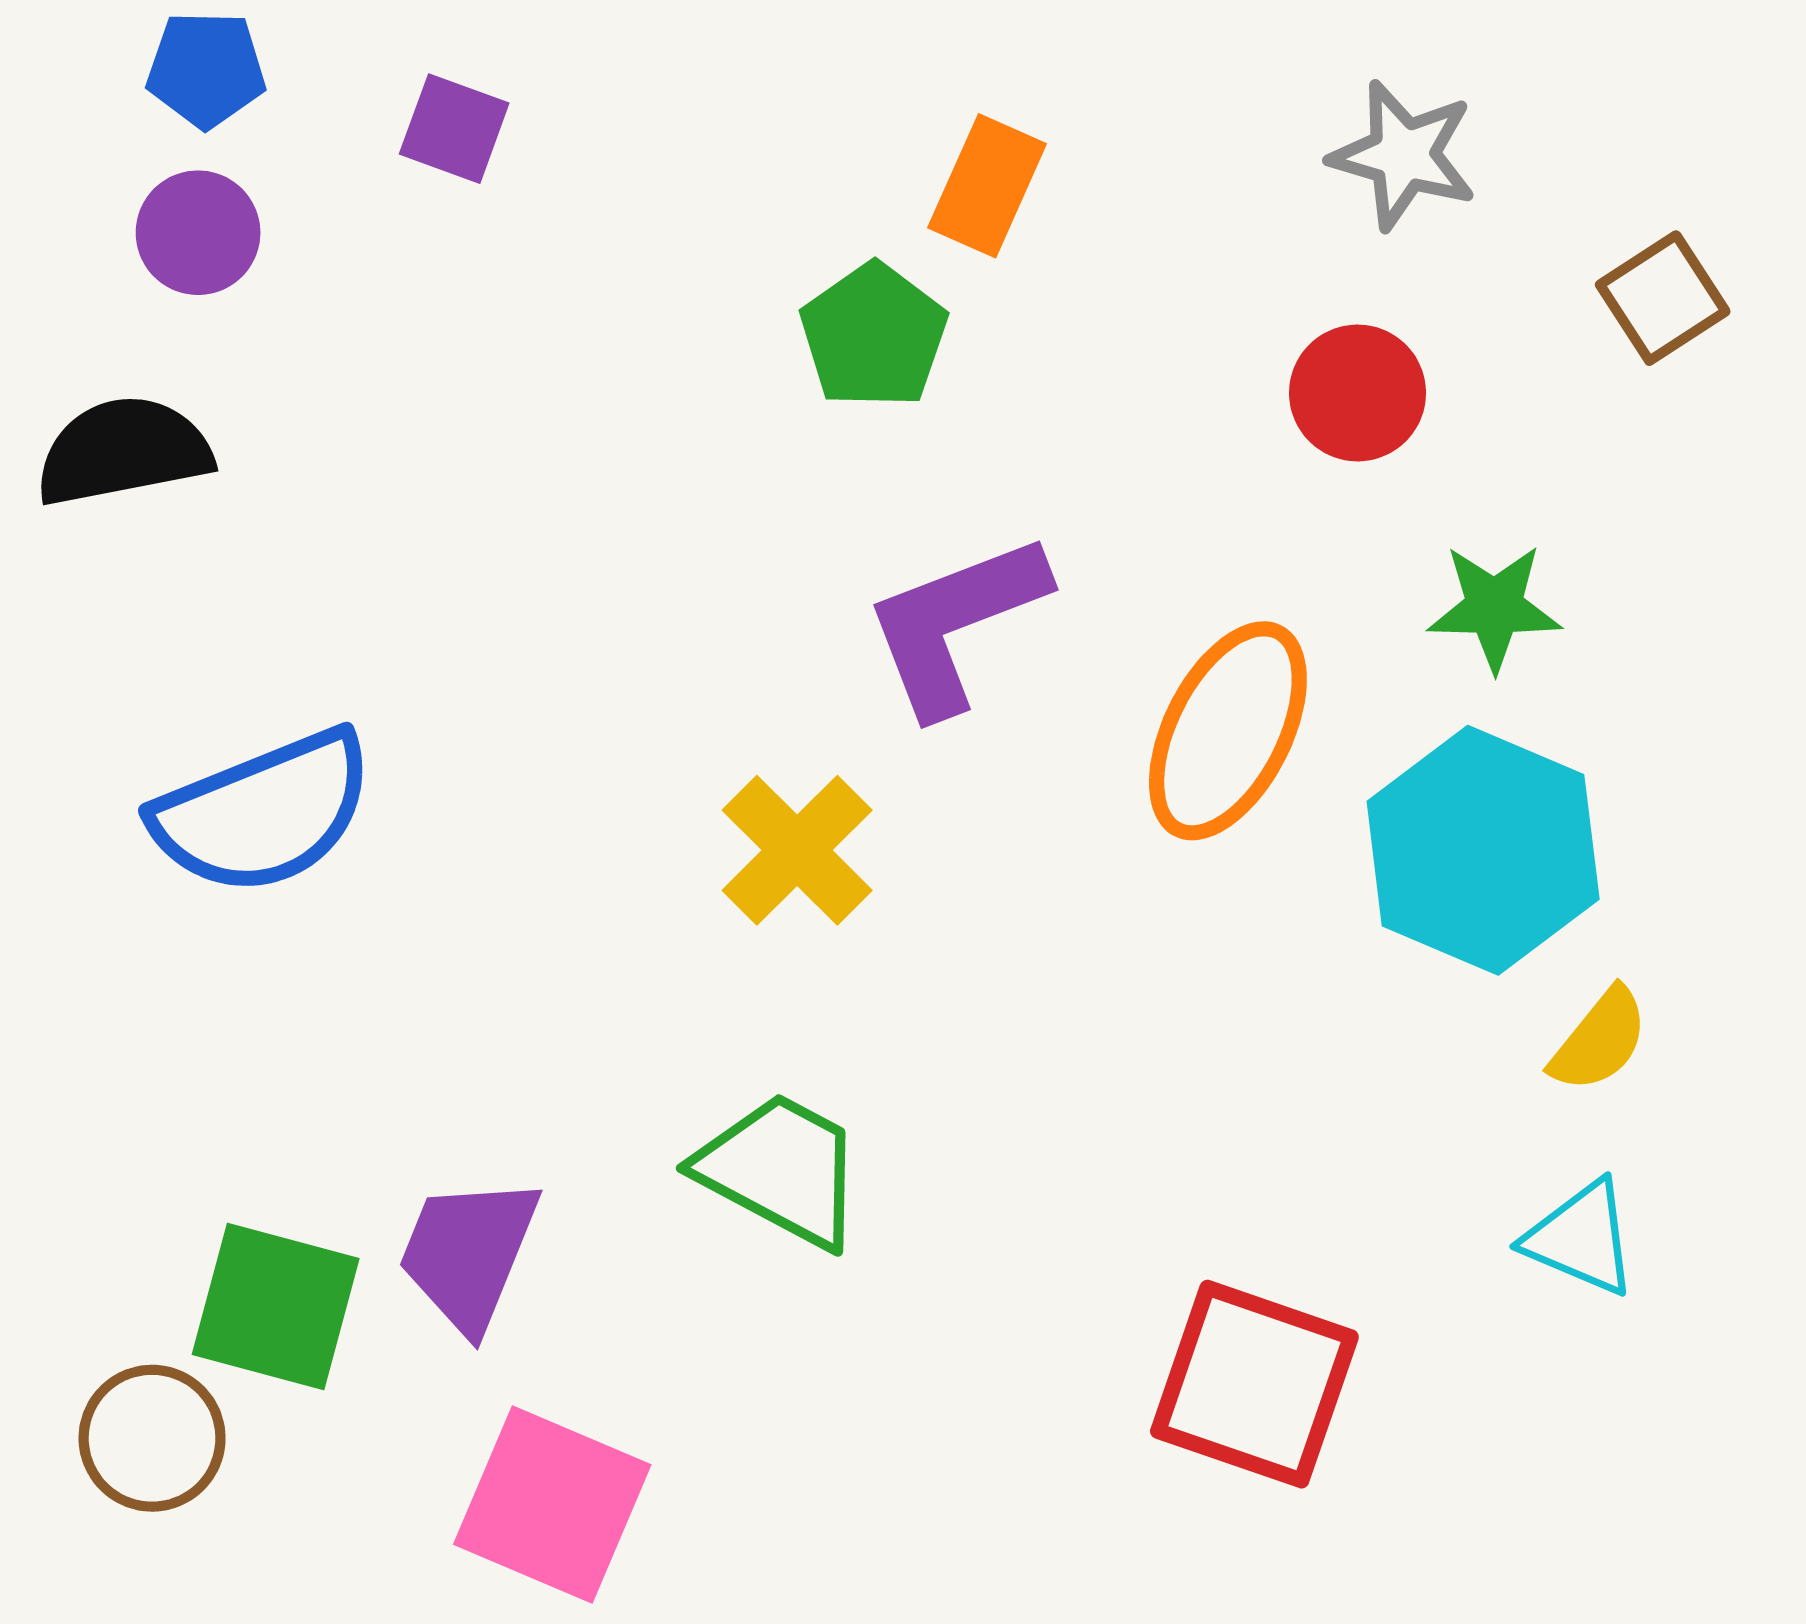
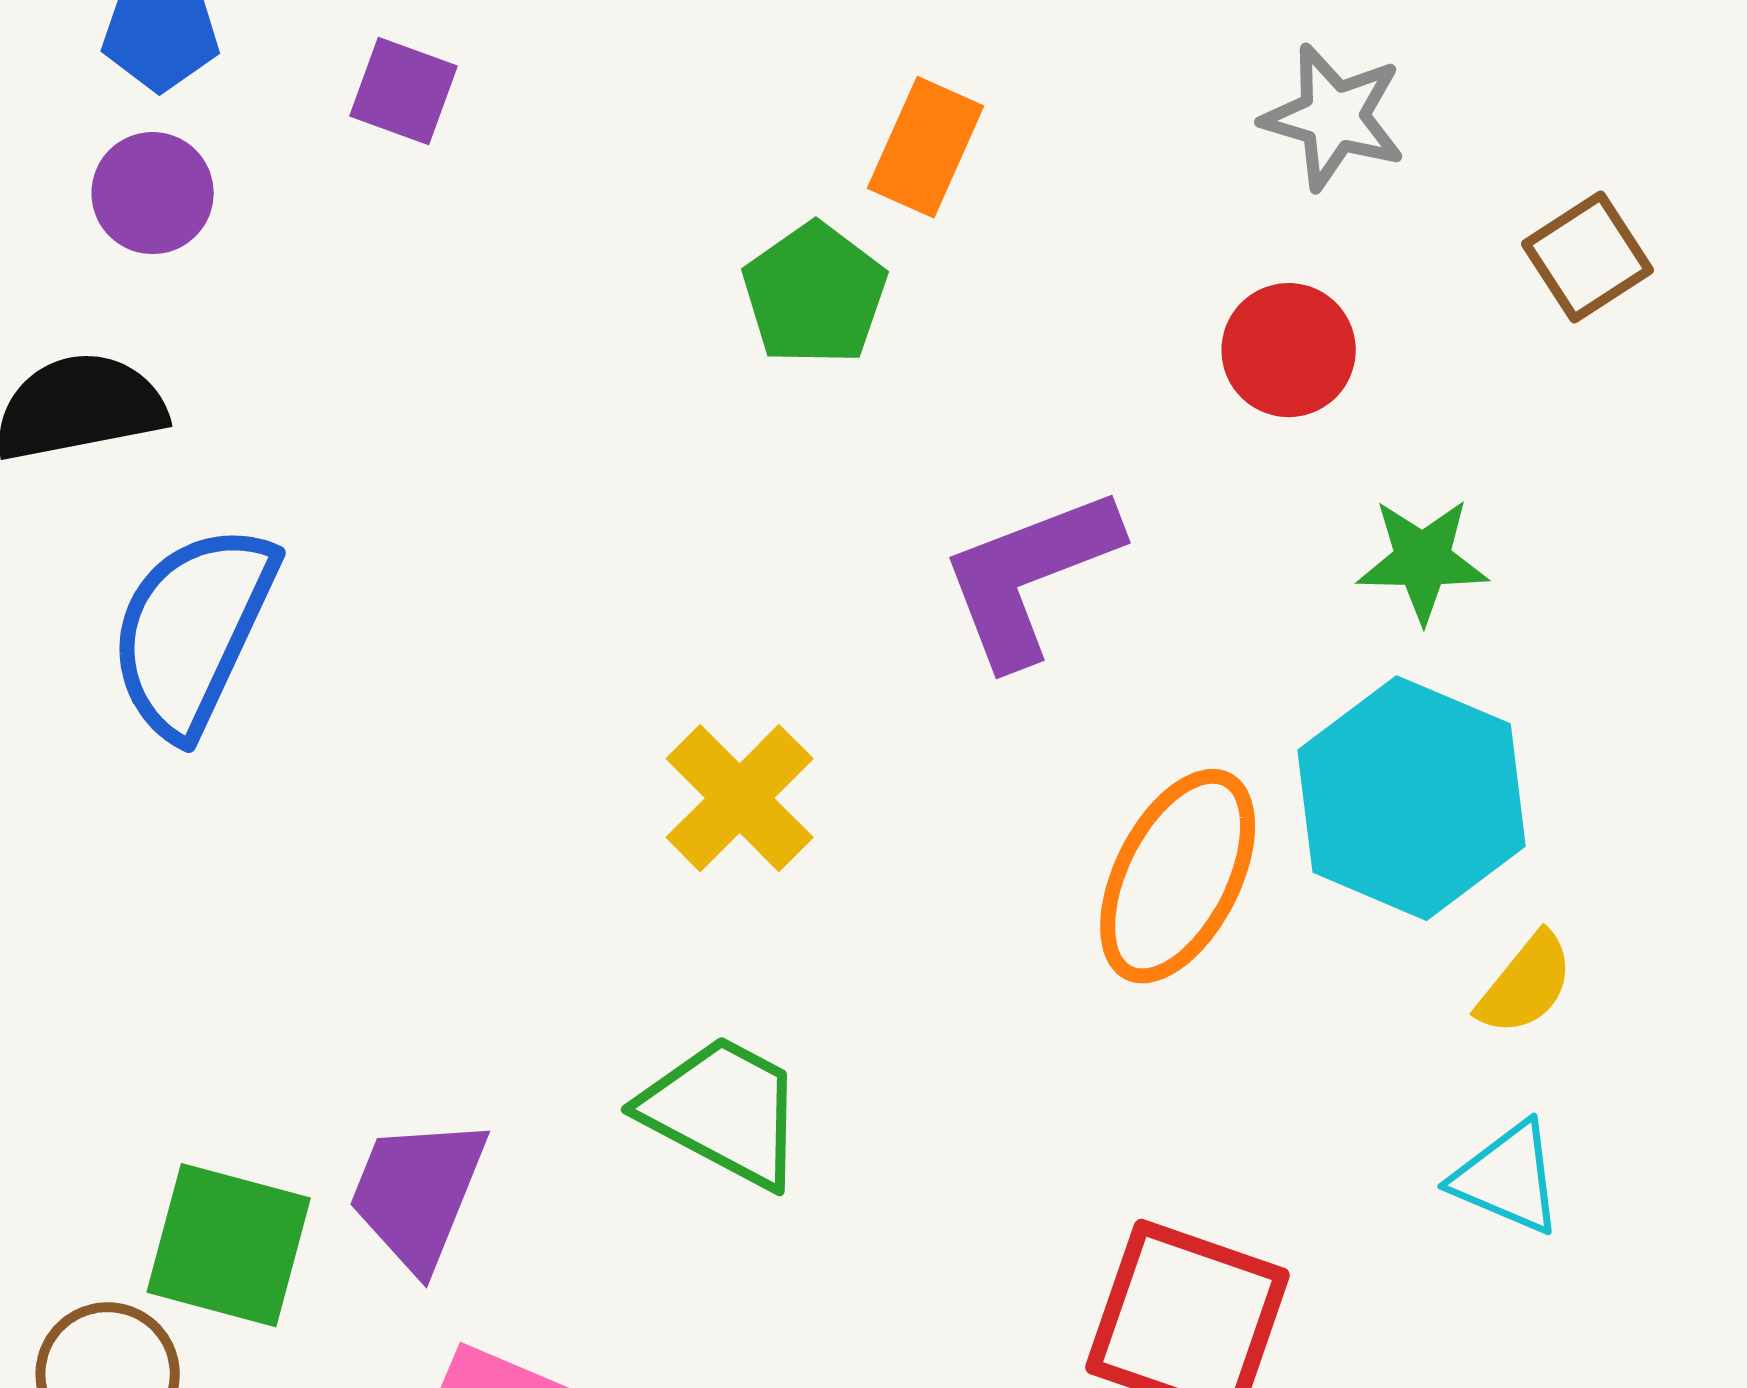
purple L-shape: (955, 624) -> (1030, 576), moved
orange ellipse: (1228, 731) -> (1178, 876), moved
blue semicircle: (263, 812) -> (193, 630), moved, turned 137

